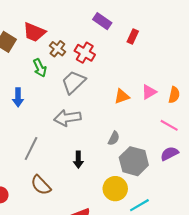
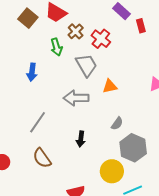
red rectangle: (133, 37) -> (141, 26), moved, turned -48
gray trapezoid: (73, 82) -> (86, 65), turned 95
orange triangle: (122, 96) -> (110, 86), moved

